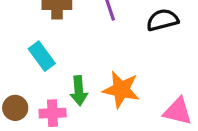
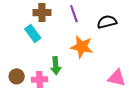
cyan rectangle: (42, 56) -> (33, 33), moved
orange star: (121, 89) -> (82, 47), moved

